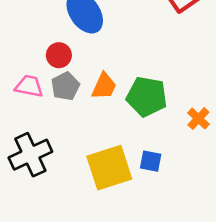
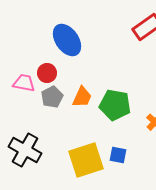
pink trapezoid: (29, 86) -> (24, 83), moved
black cross: (30, 155) -> (25, 150), turned -36

